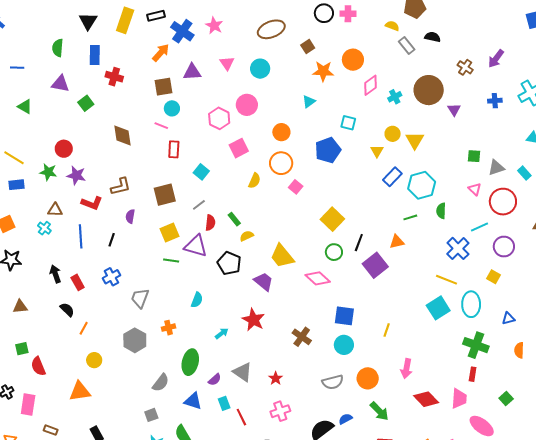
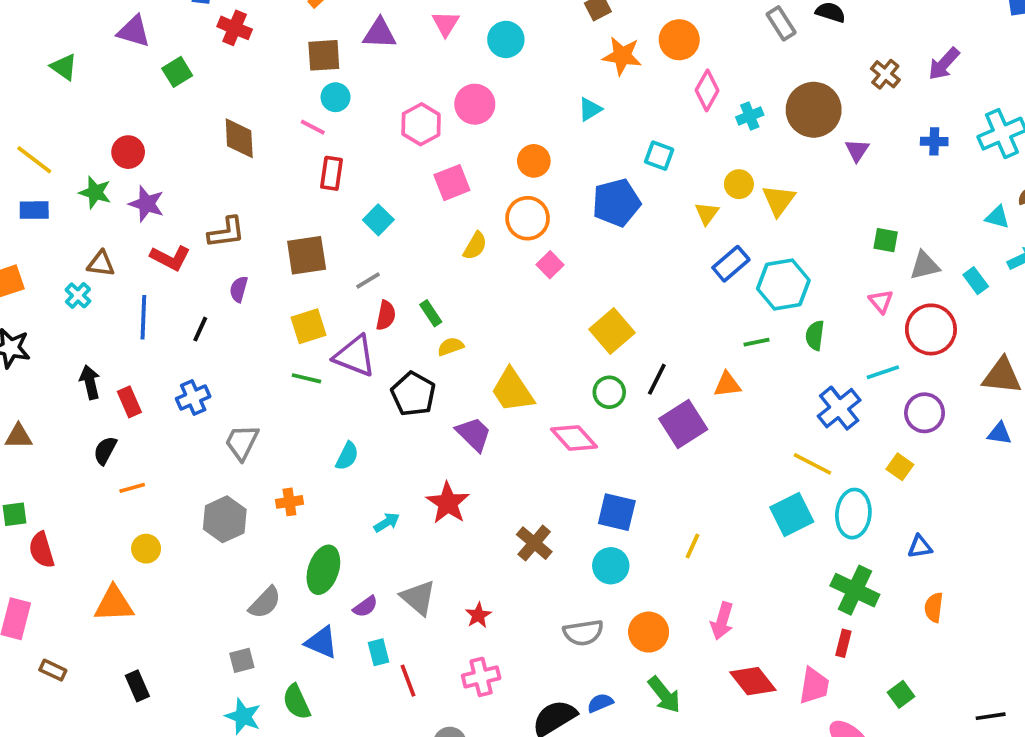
pink diamond: (370, 85) -> (707, 90), turned -30
black semicircle: (67, 310) -> (105, 450), turned -112
orange line: (84, 328) -> (132, 488), turned 40

